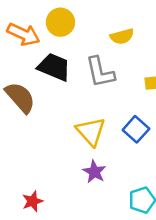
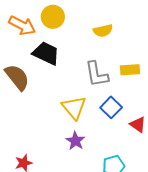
gray L-shape: (100, 72) -> (97, 74), moved

